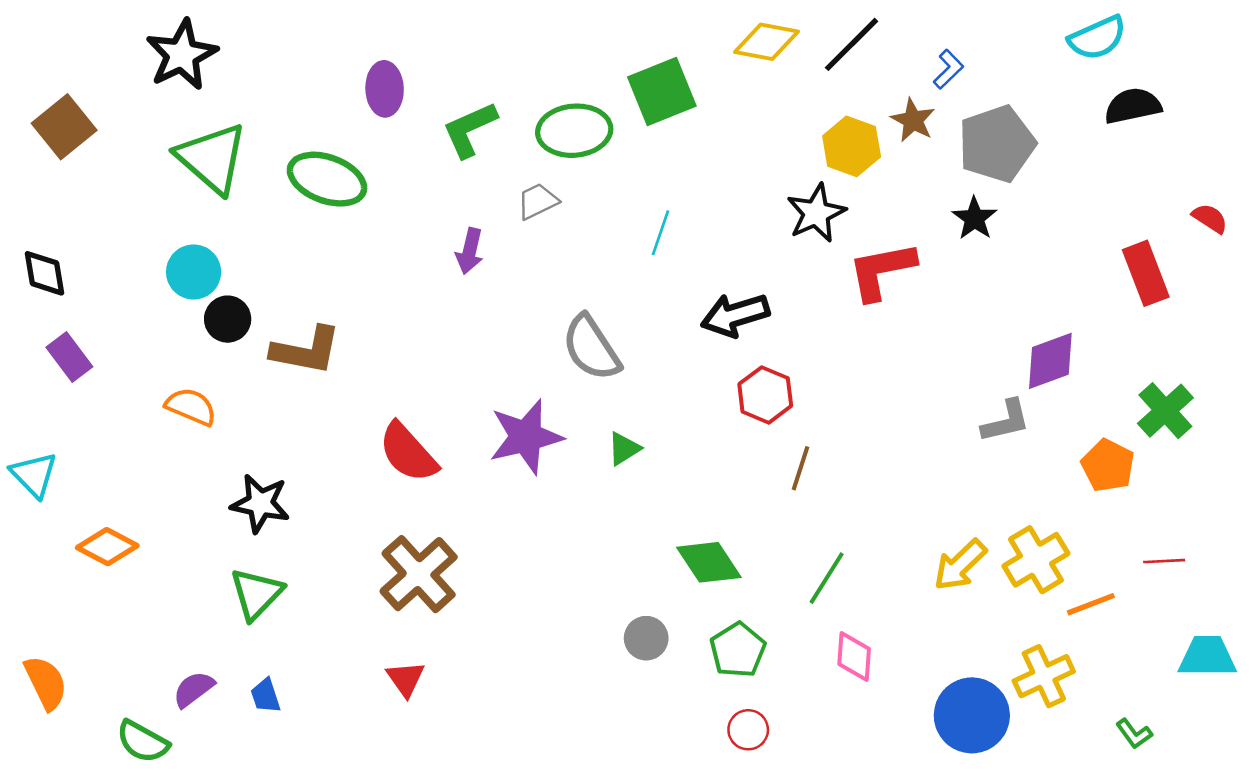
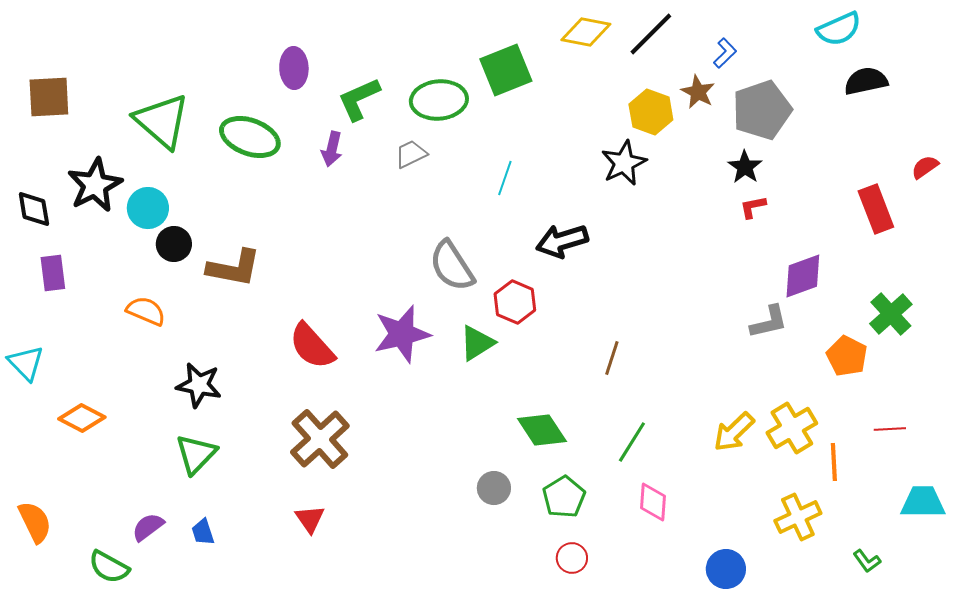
black star: (182, 55) -> (95, 185), moved
brown square: (64, 127) -> (49, 97), turned 36
red semicircle: (1210, 218) -> (925, 167), turned -68
purple arrow: (470, 251) -> (332, 149), moved
red L-shape: (882, 271) -> (753, 207), moved, size x0.5
purple rectangle: (69, 357) -> (53, 273), turned 30
red hexagon: (765, 395) -> (515, 302), moved
green triangle: (624, 449) -> (477, 343), size x1.4
orange line: (1091, 604) -> (834, 462), turned -72
blue circle: (972, 715) -> (726, 569), moved, size x0.7

